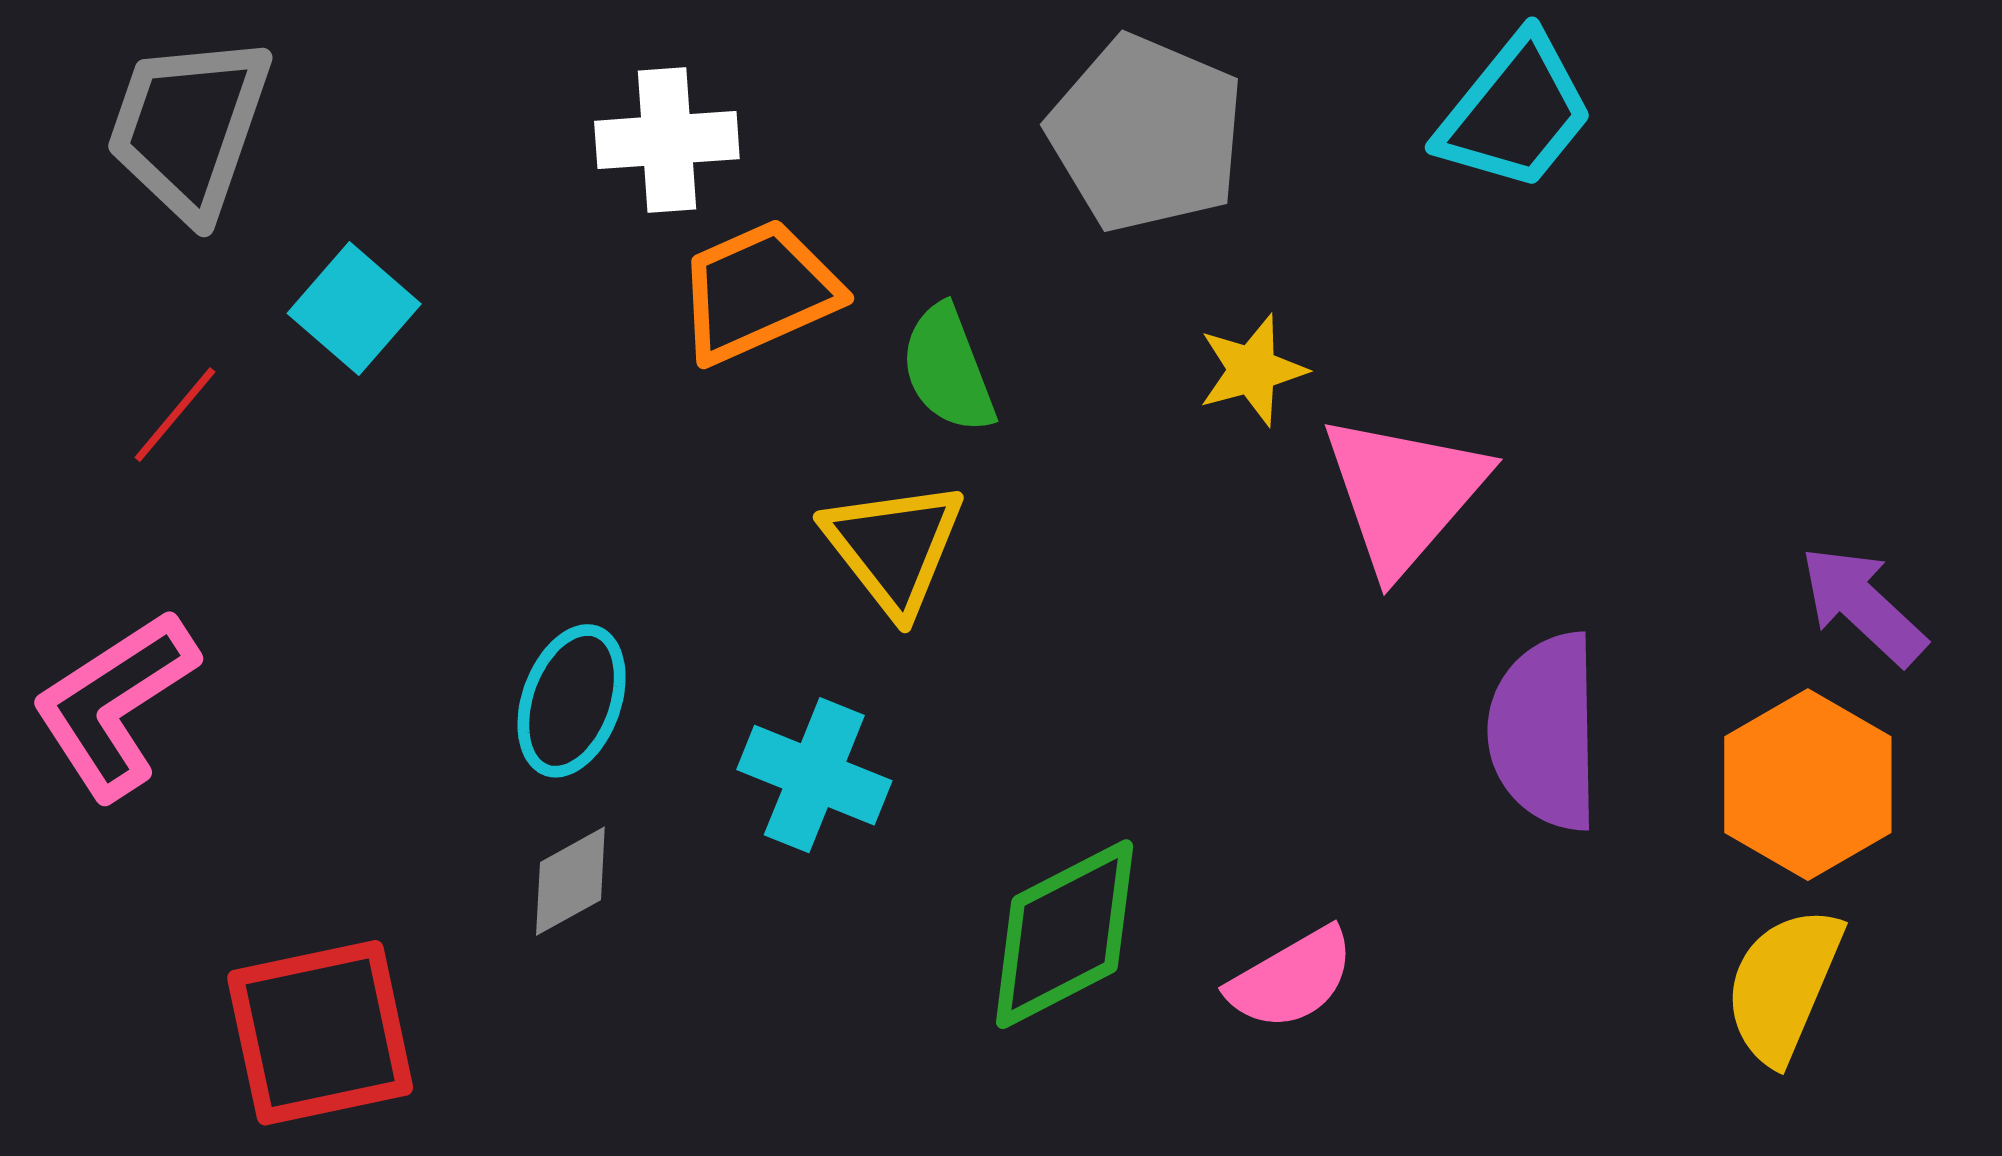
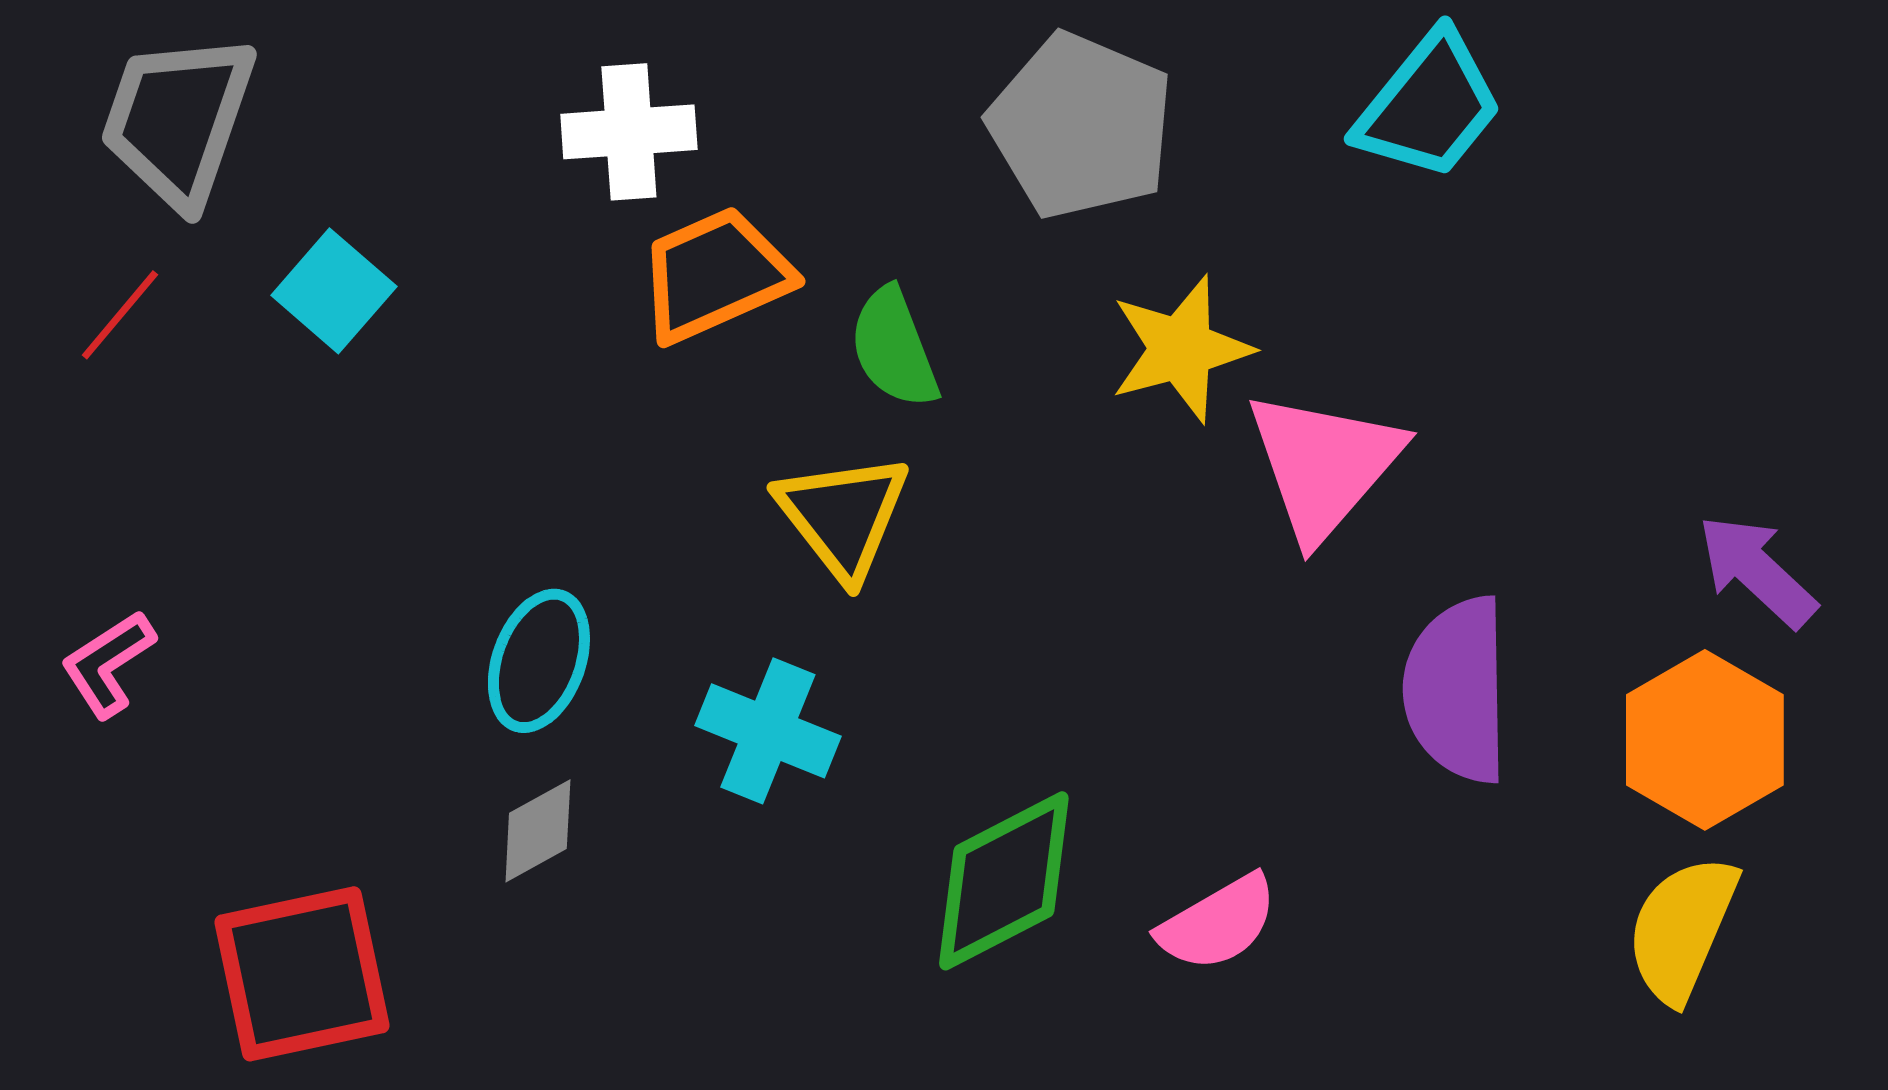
yellow star: (1252, 370) -> (1181, 349), size x1.4
red line: (175, 415) -> (120, 315), moved
pink L-shape: (115, 704) -> (108, 664), size x0.6

